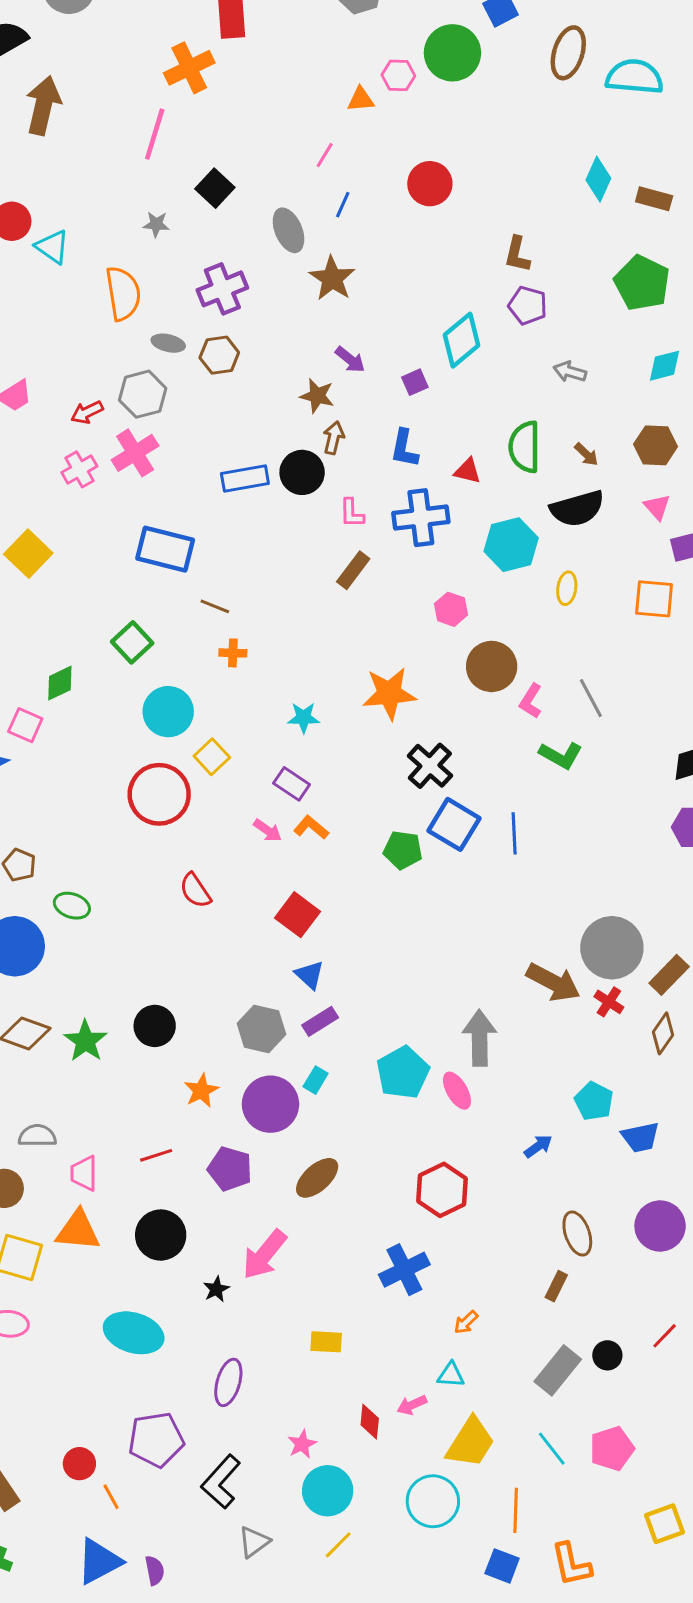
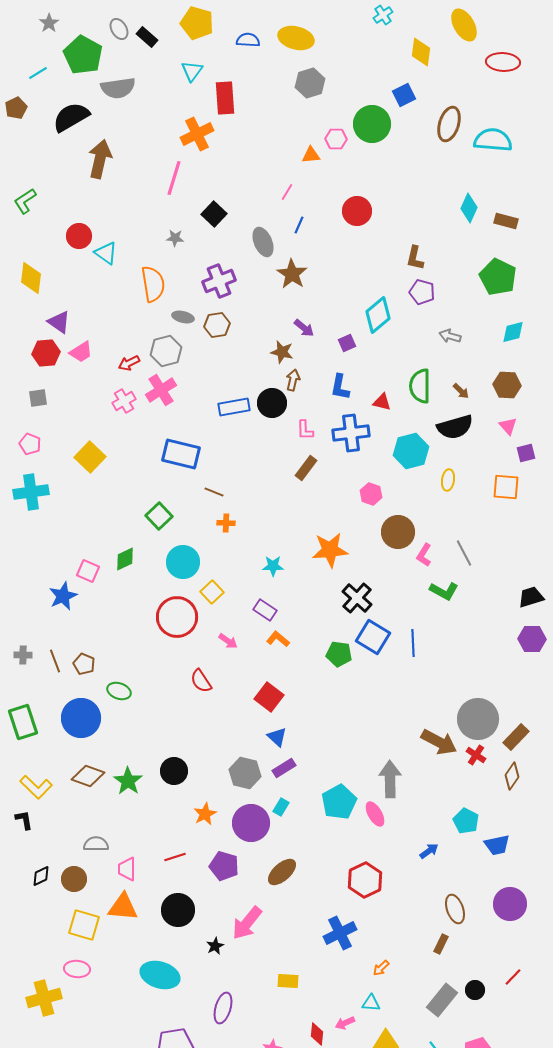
green diamond: (60, 683) -> (125, 559), moved
pink arrow: (267, 830) -> (228, 641), moved

